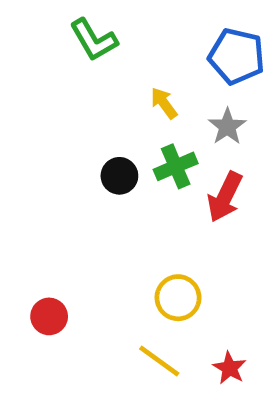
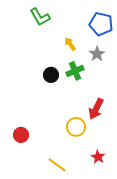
red arrow: (225, 197) -> (96, 109), moved
yellow line: (159, 361) -> (57, 165), moved

